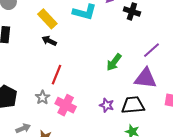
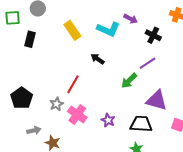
black arrow: (49, 41) -> (98, 59), moved
purple line: (151, 50) -> (148, 63), moved
purple star: (107, 105) -> (108, 120), moved

